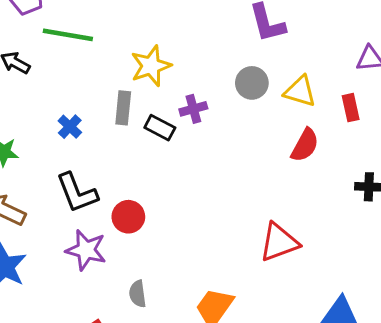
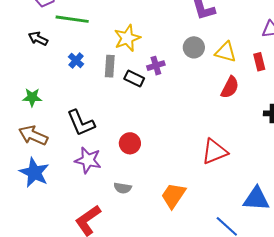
blue cross: (70, 127) -> (76, 60), moved
red circle: (128, 217) -> (130, 143), moved
gray semicircle: (138, 294) -> (123, 188), turned -72

